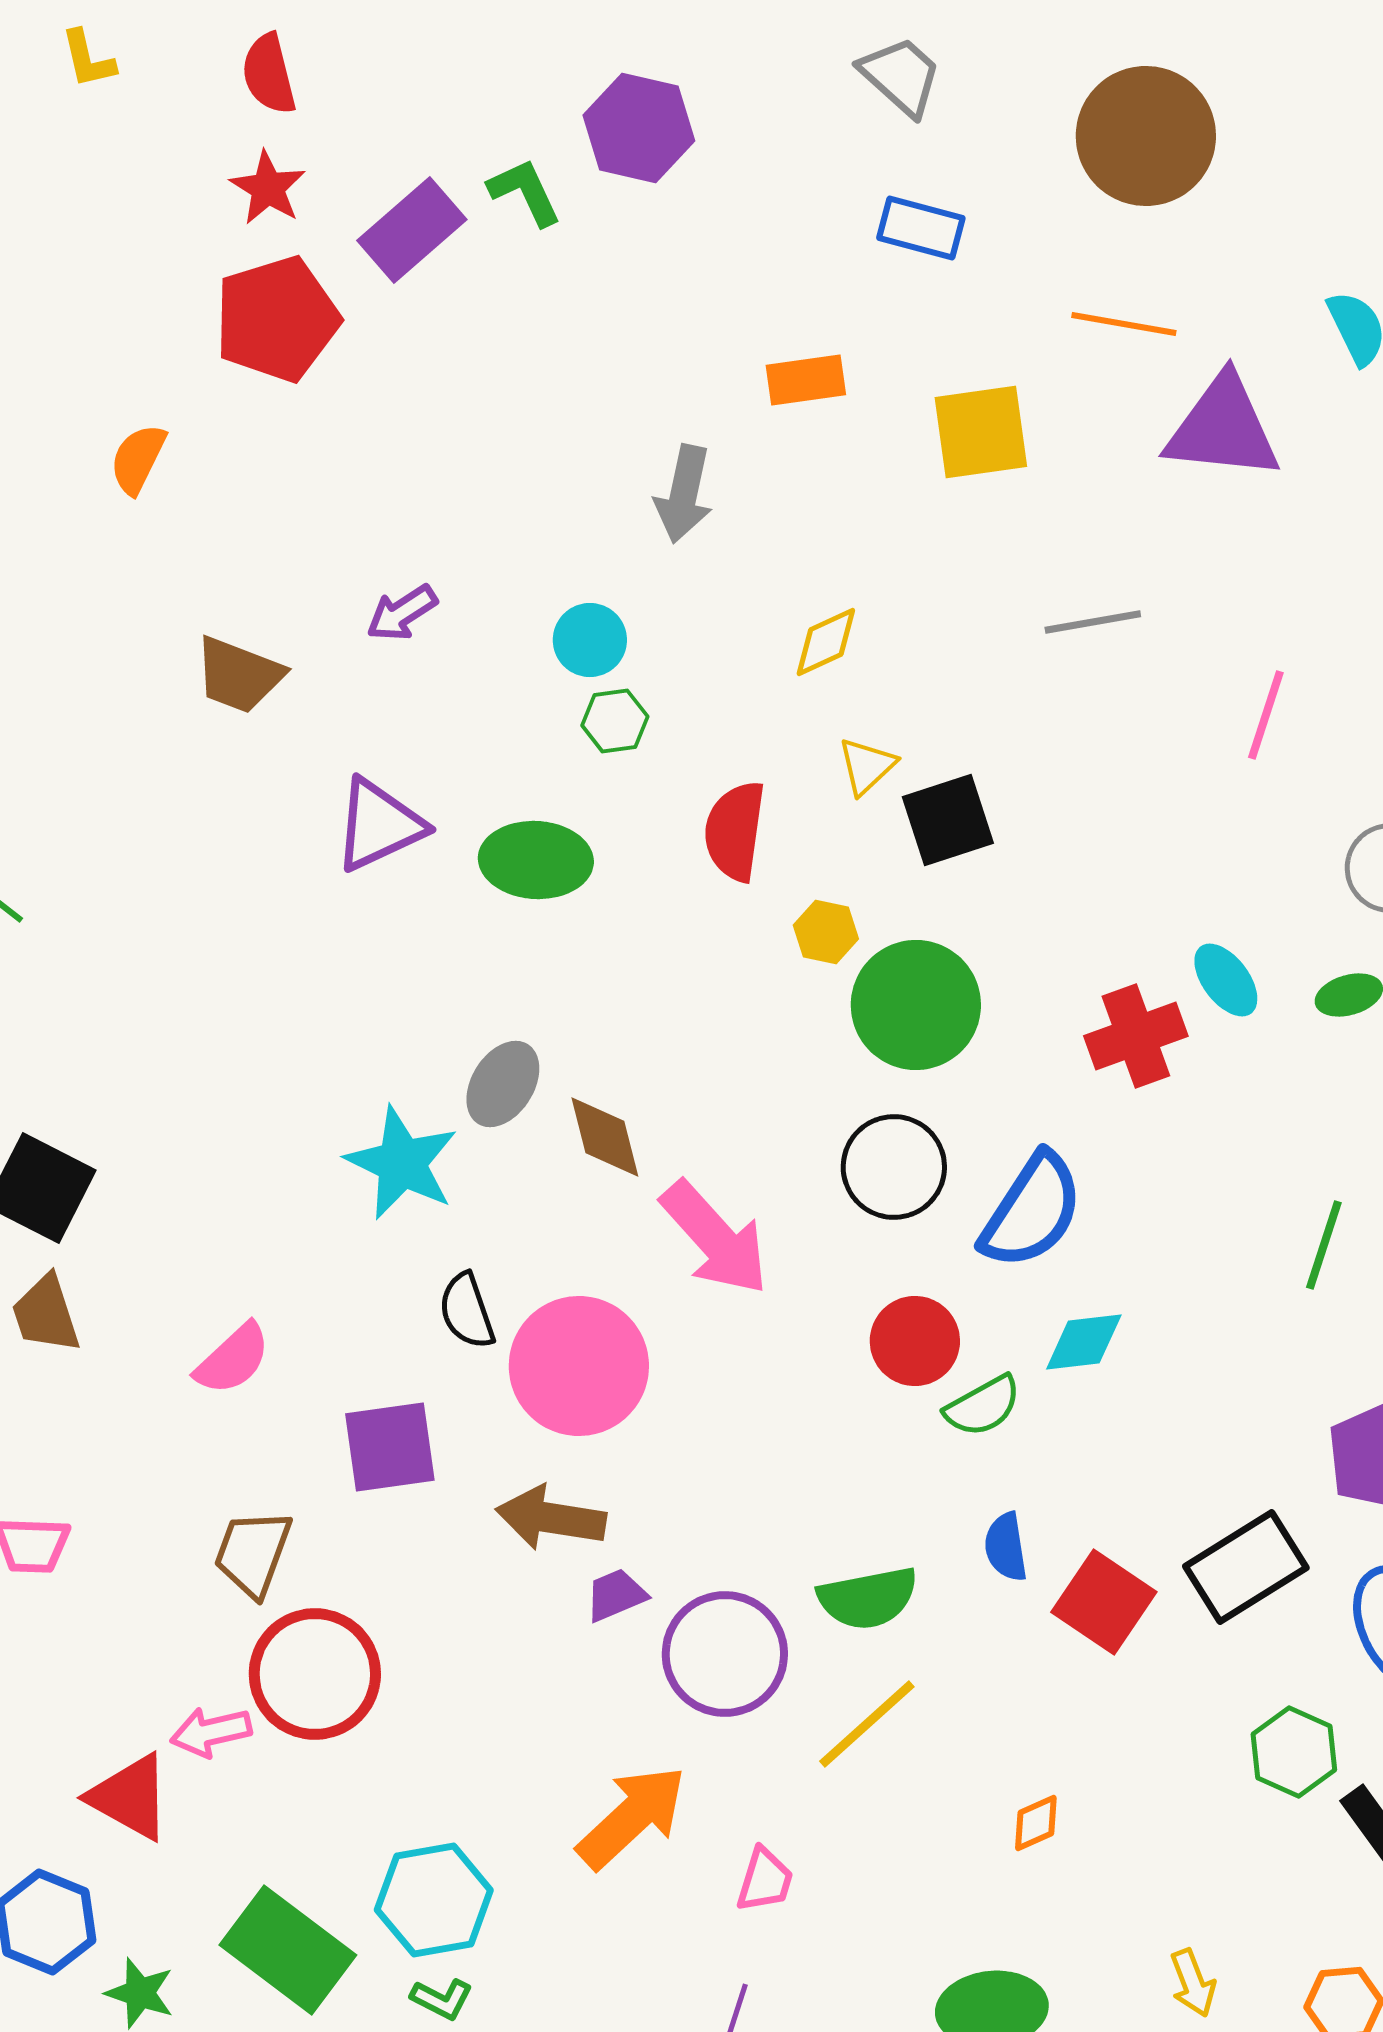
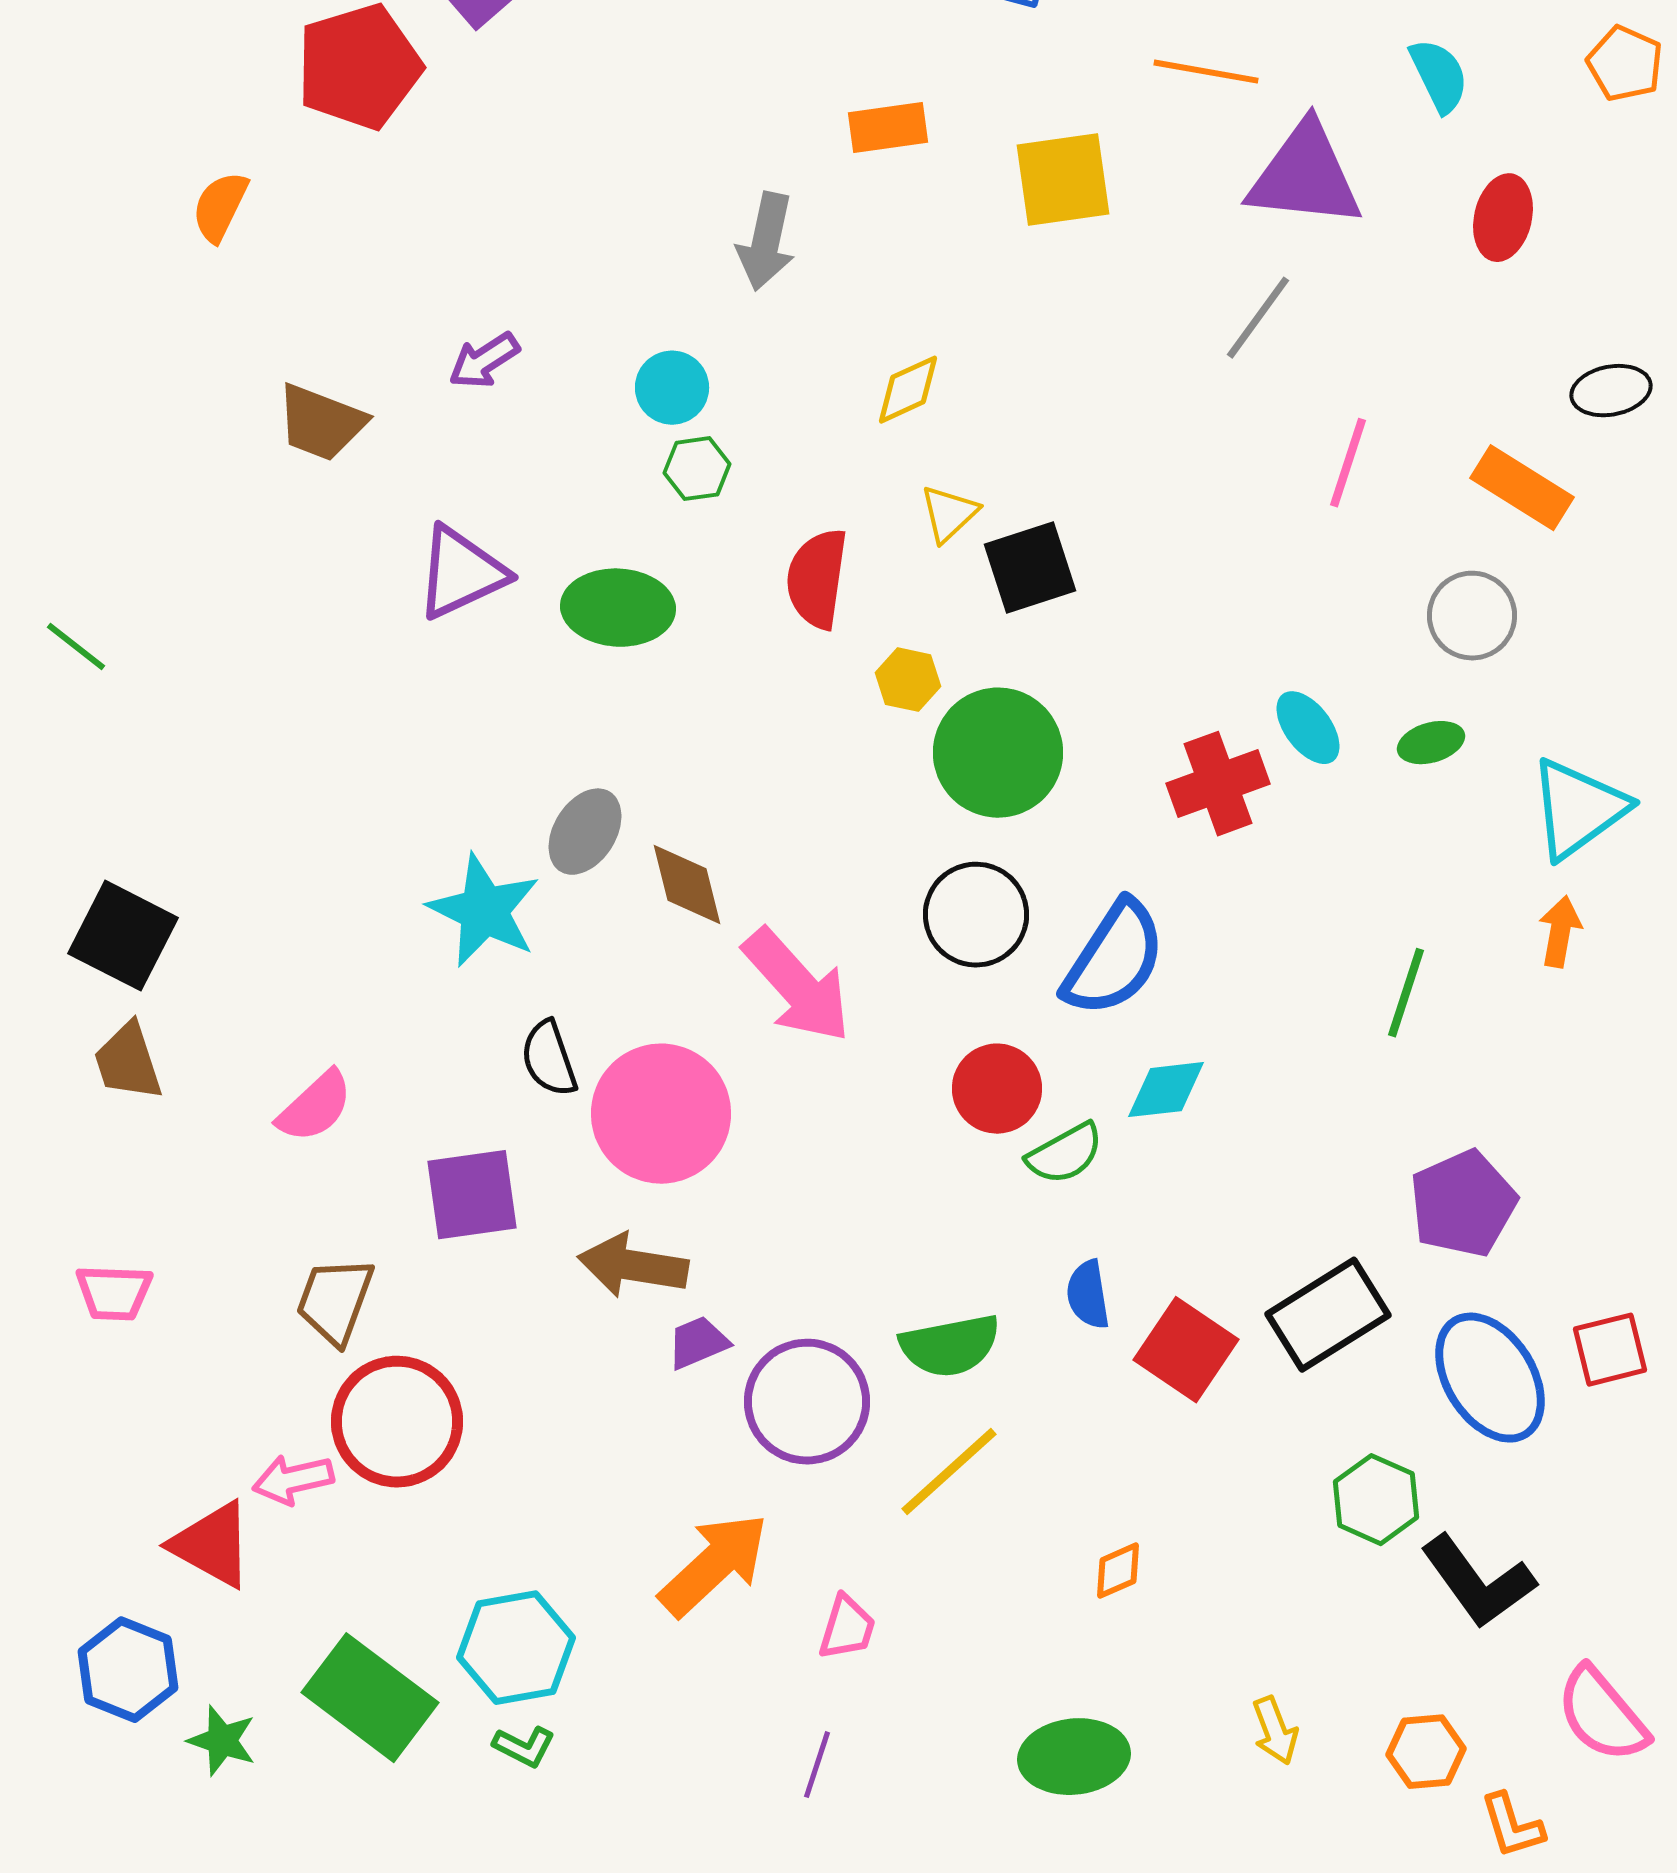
gray line: (1093, 622) -> (1258, 318), moved, turned -44

